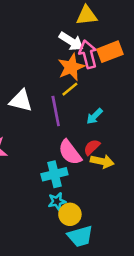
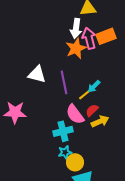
white arrow: (71, 41) -> (76, 28), turned 66
yellow line: (70, 89) -> (85, 94), moved
yellow arrow: (102, 161) -> (100, 121), turned -36

